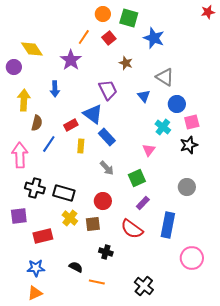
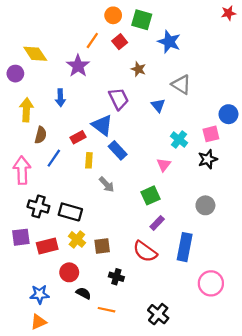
blue circle: (177, 104) -> (228, 114), moved
gray arrow: (107, 168) -> (107, 184), moved
red circle: (103, 201) -> (69, 272), moved
red rectangle: (43, 236) -> (47, 246), moved

